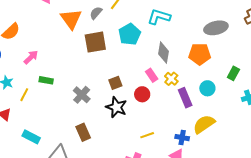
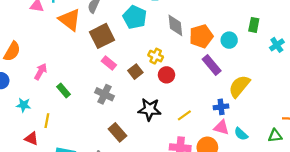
orange pentagon: (200, 54) -> (201, 36), moved
pink rectangle: (152, 75) -> (109, 63), moved
yellow cross: (171, 79) -> (156, 56), moved
green rectangle: (46, 80) -> (63, 90), turned 56
cyan circle: (207, 88) -> (229, 40), moved
yellow line: (24, 95) -> (47, 121), moved
black star: (116, 107) -> (150, 109), moved

